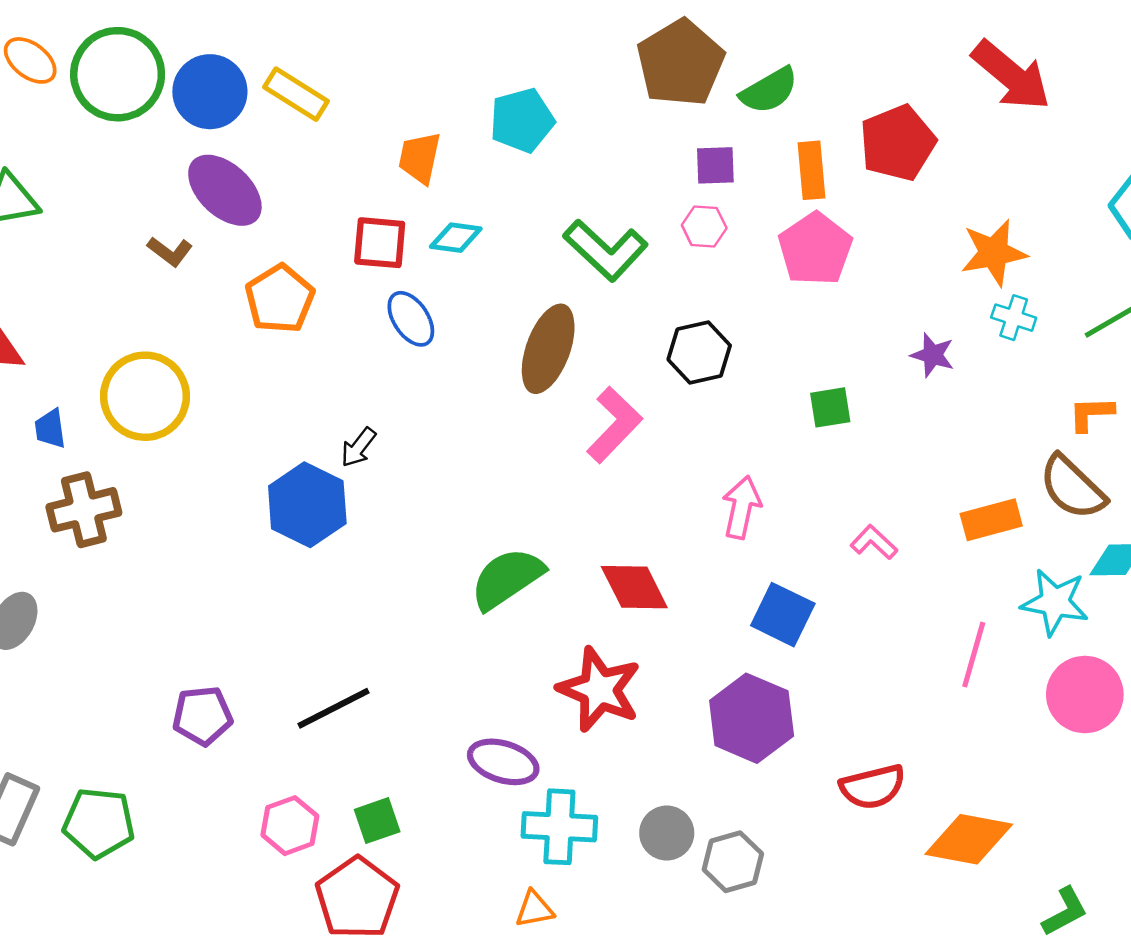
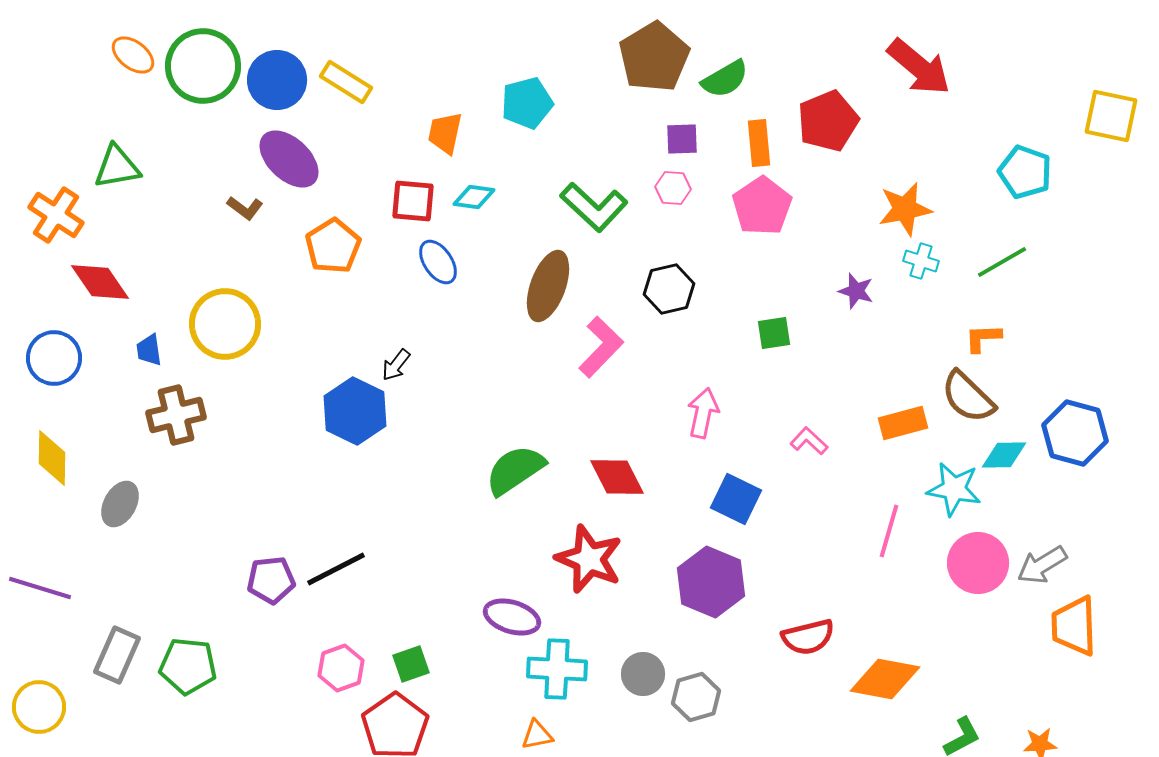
black line: (333, 708) -> (336, 569), moved

